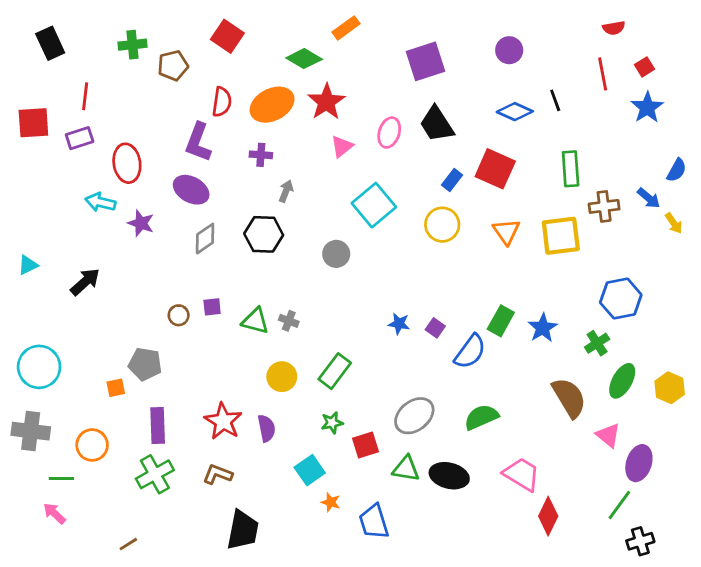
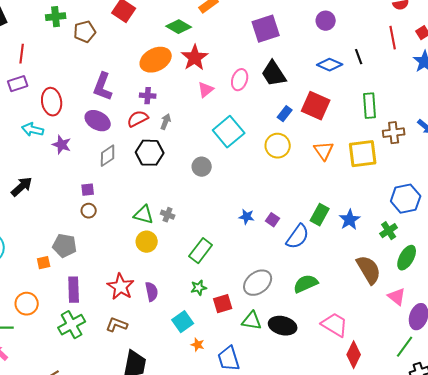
red semicircle: (222, 102) -> (138, 119), moved, turned -125
purple square: (212, 307) -> (88, 190), moved
yellow circle: (282, 377) -> (147, 242), moved

